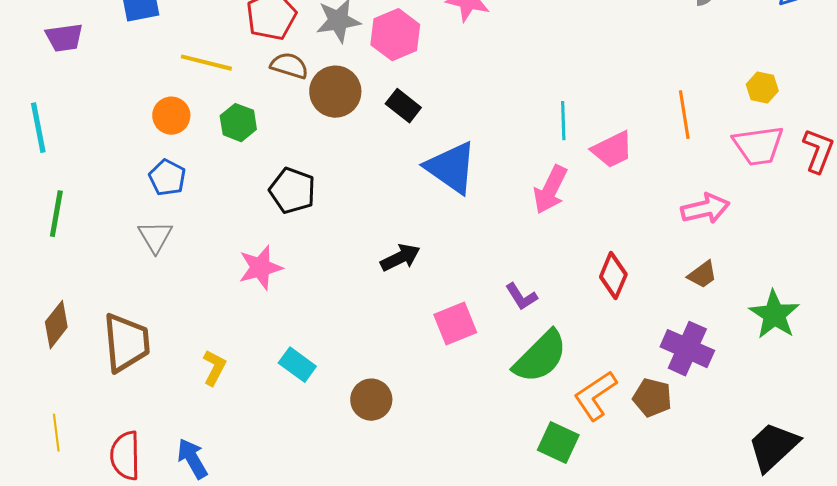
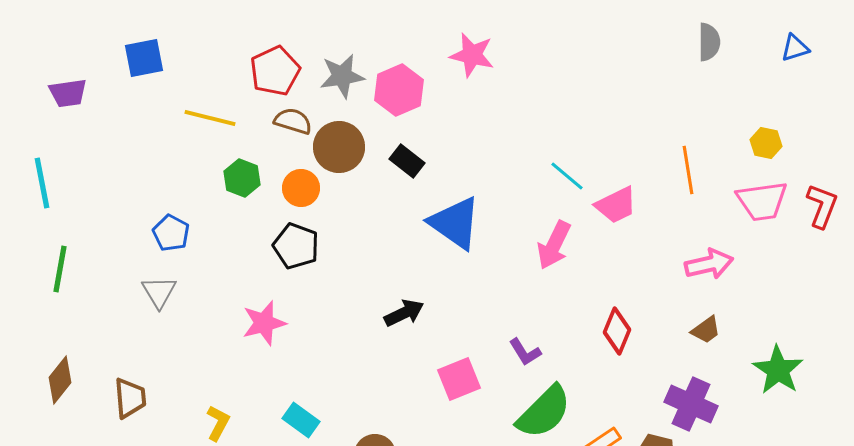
orange circle: (171, 116) -> (301, 188), moved
cyan line: (563, 121) -> (567, 176), turned -48
brown trapezoid: (126, 343) -> (130, 398), size x0.7

